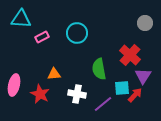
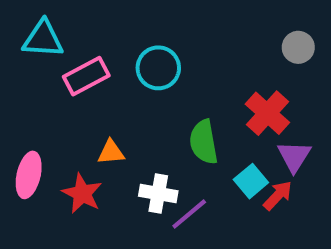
pink rectangle: (42, 37) -> (86, 76), size x1.5
cyan square: (122, 88) -> (251, 181), turned -35
purple line: (103, 104) -> (189, 214), moved

